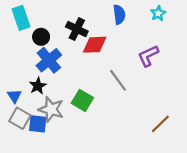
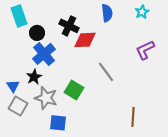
purple L-shape: (148, 56) -> (145, 50), moved
blue square: (38, 124) -> (58, 123), moved
brown line: (160, 124) -> (133, 117), moved, turned -42

